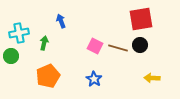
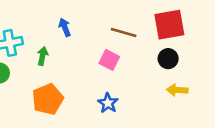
brown line: (118, 48) -> (124, 32), moved
yellow arrow: (152, 78) -> (177, 90), moved

